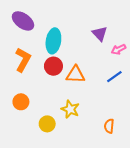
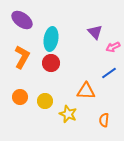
orange triangle: (76, 75) -> (86, 91), moved
yellow star: (70, 109) -> (68, 114), moved
yellow circle: (47, 124) -> (45, 101), moved

